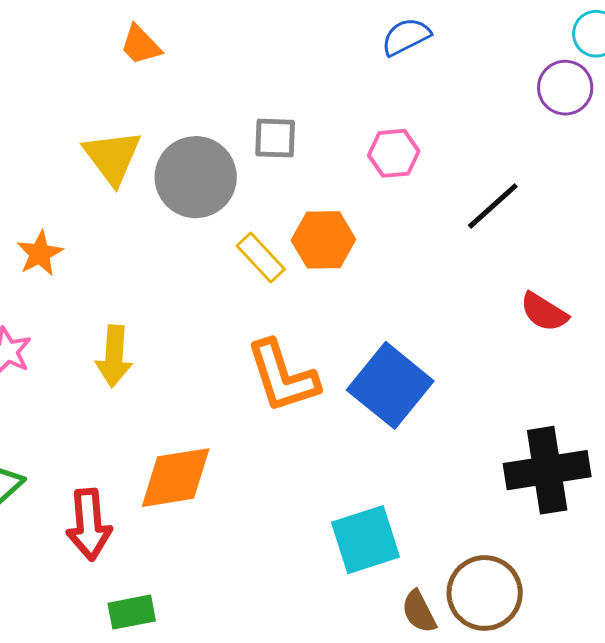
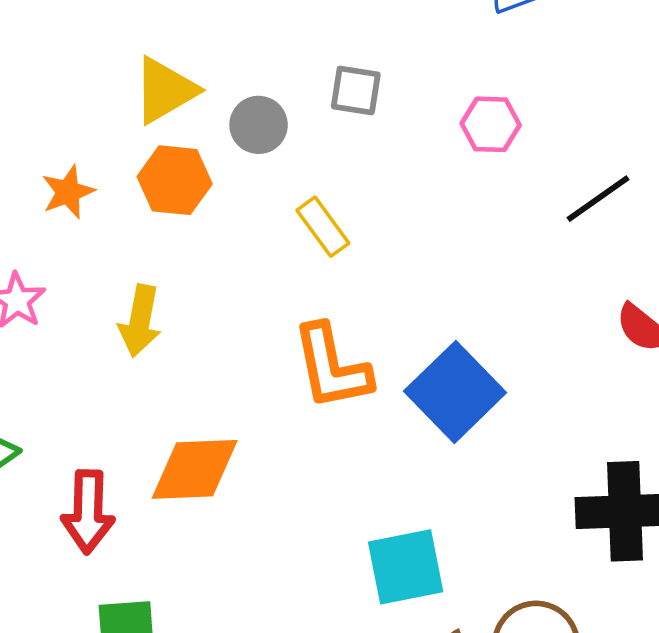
yellow triangle: (112, 157) -> (165, 90), turned 30
gray circle: (196, 177) -> (259, 125), size x0.6
orange hexagon: (323, 240) -> (175, 180), moved

